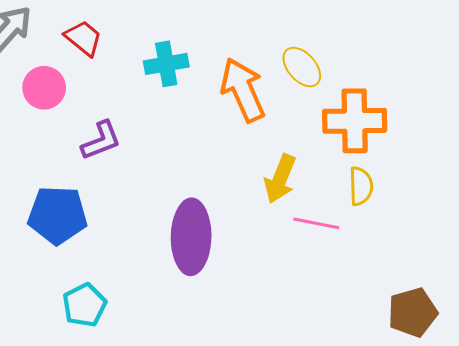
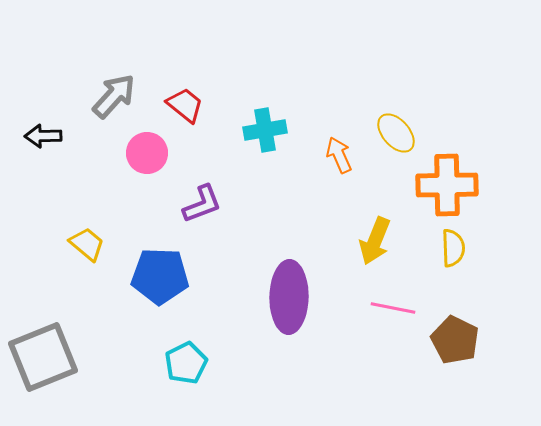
orange arrow: (243, 90) -> (339, 155), size x0.6
pink line: (316, 223) -> (393, 308), moved
brown pentagon: (413, 312) -> (455, 340), moved, turned -30

